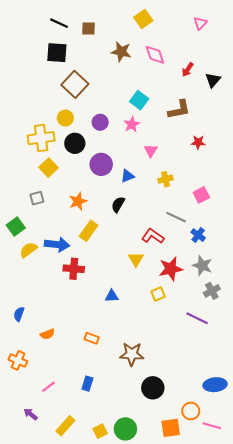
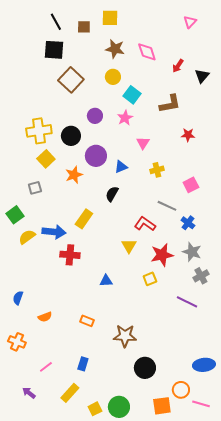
yellow square: (143, 19) -> (110, 18), moved, turned 36
black line: (59, 23) -> (56, 22), turned 36
yellow circle: (65, 118) -> (113, 77), moved
orange star: (78, 201) -> (74, 175), moved
yellow rectangle: (65, 426) -> (70, 393), moved

